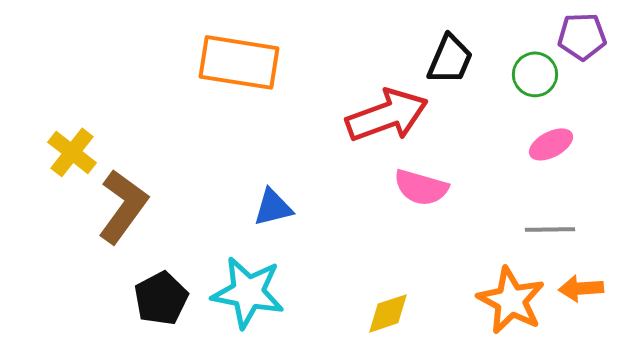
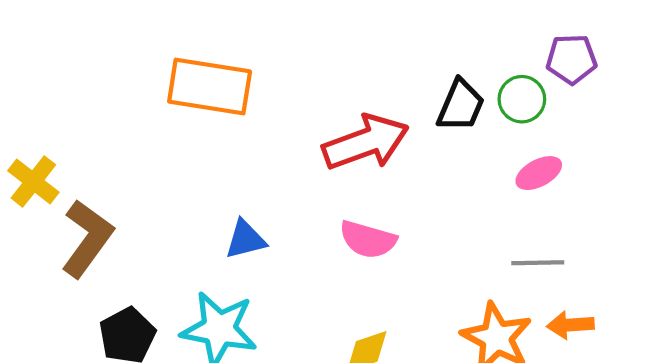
black trapezoid: (450, 59) -> (461, 105), moved
pink semicircle: (421, 187) -> (368, 239), moved

